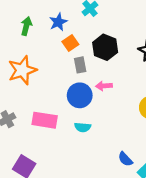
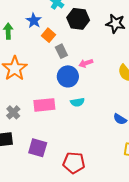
black hexagon: (105, 47) -> (78, 19), moved

